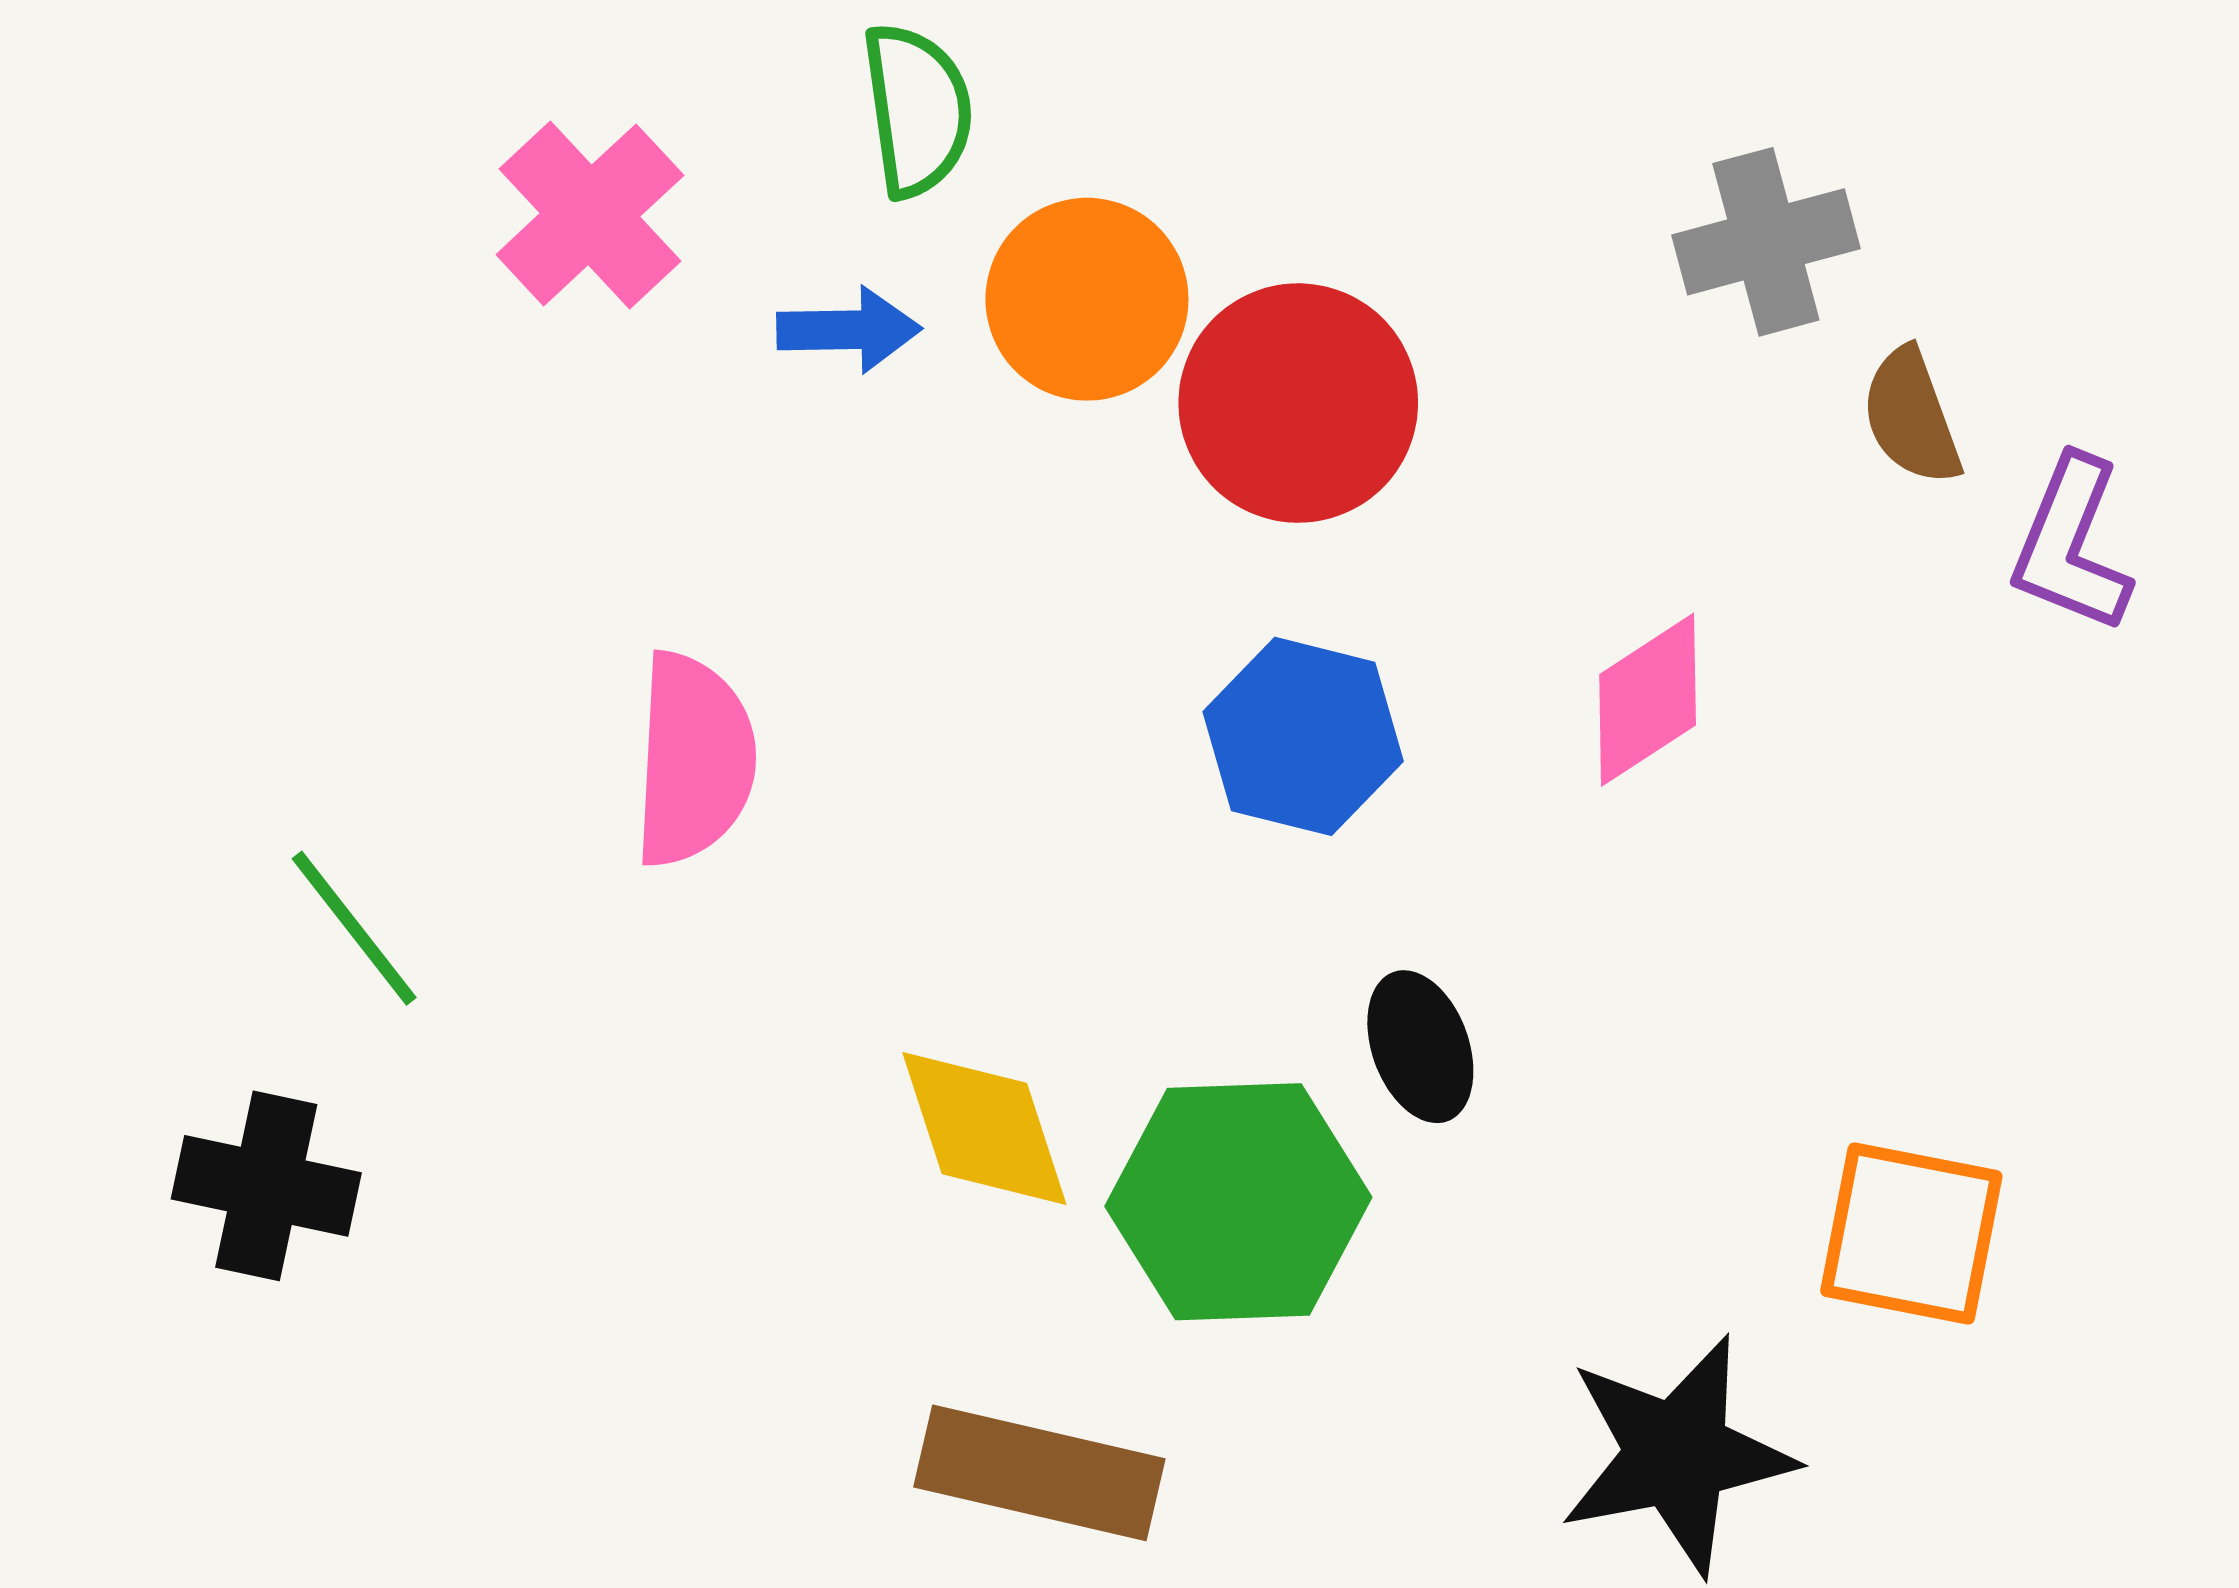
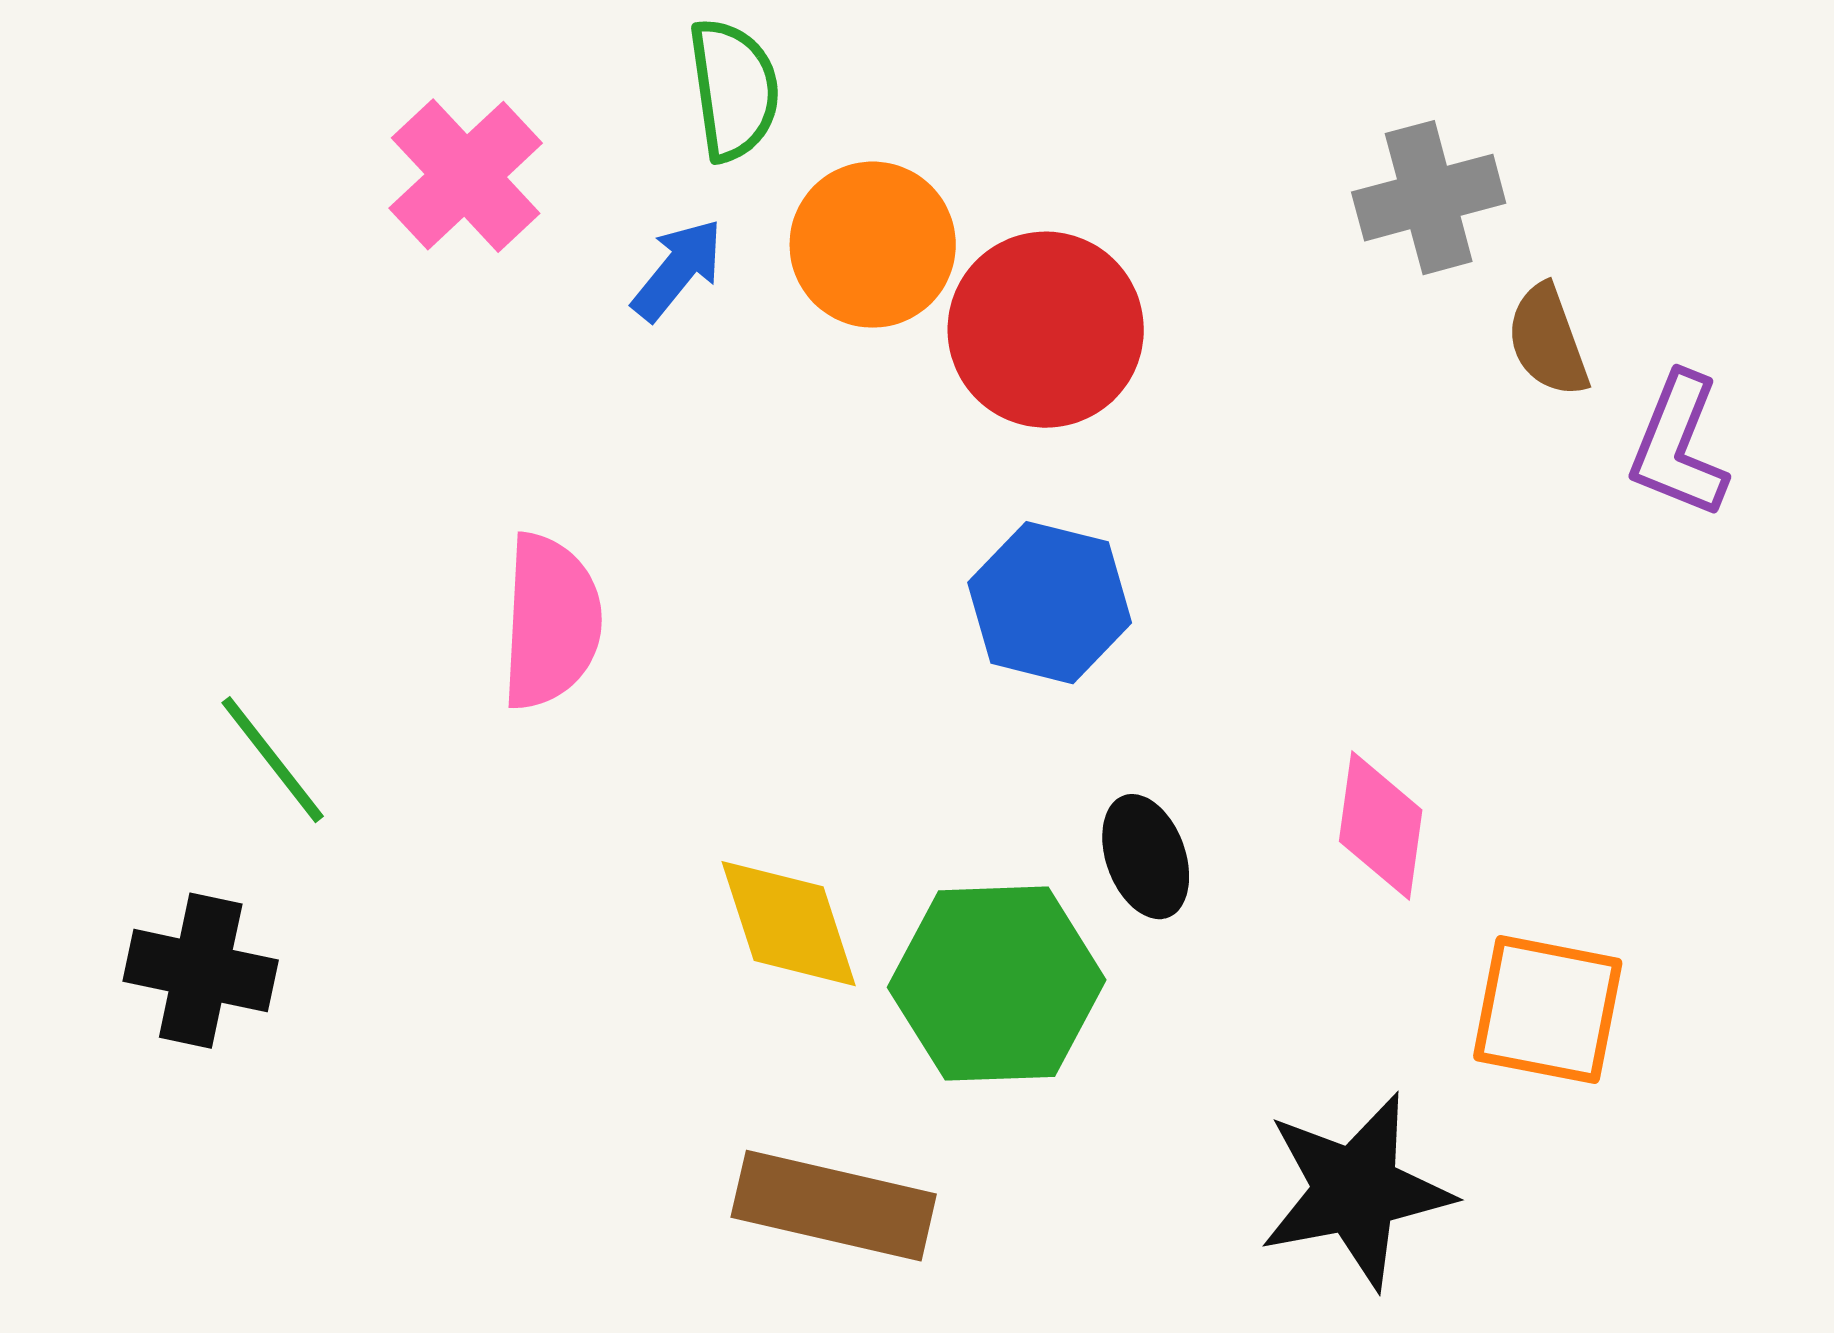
blue arrow: (849, 330) -> (678, 270), turned -50
pink diamond: (1648, 700) -> (1381, 826), moved, turned -49

